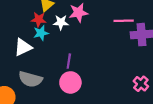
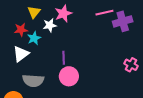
red star: (39, 19) -> (21, 30), moved

